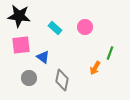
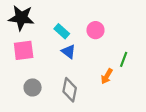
blue triangle: (43, 57) -> (69, 52), moved

